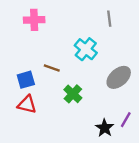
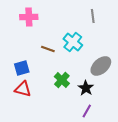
brown line: (52, 68) -> (48, 49), moved
purple line: (126, 120) -> (87, 111), moved
black star: (105, 128) -> (86, 88), moved

